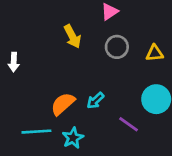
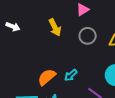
white arrow: (14, 62) -> (13, 27), moved, turned -72

